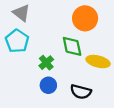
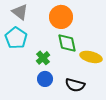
orange circle: (85, 18) -> (61, 17), moved

